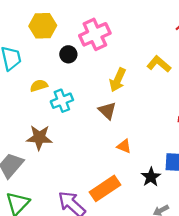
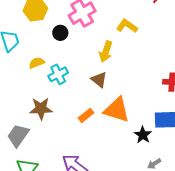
yellow L-shape: (159, 64) -> (127, 26), moved
orange triangle: (124, 146) -> (117, 110), size x2.0
orange rectangle: (105, 188) -> (86, 115), moved, size x0.6

